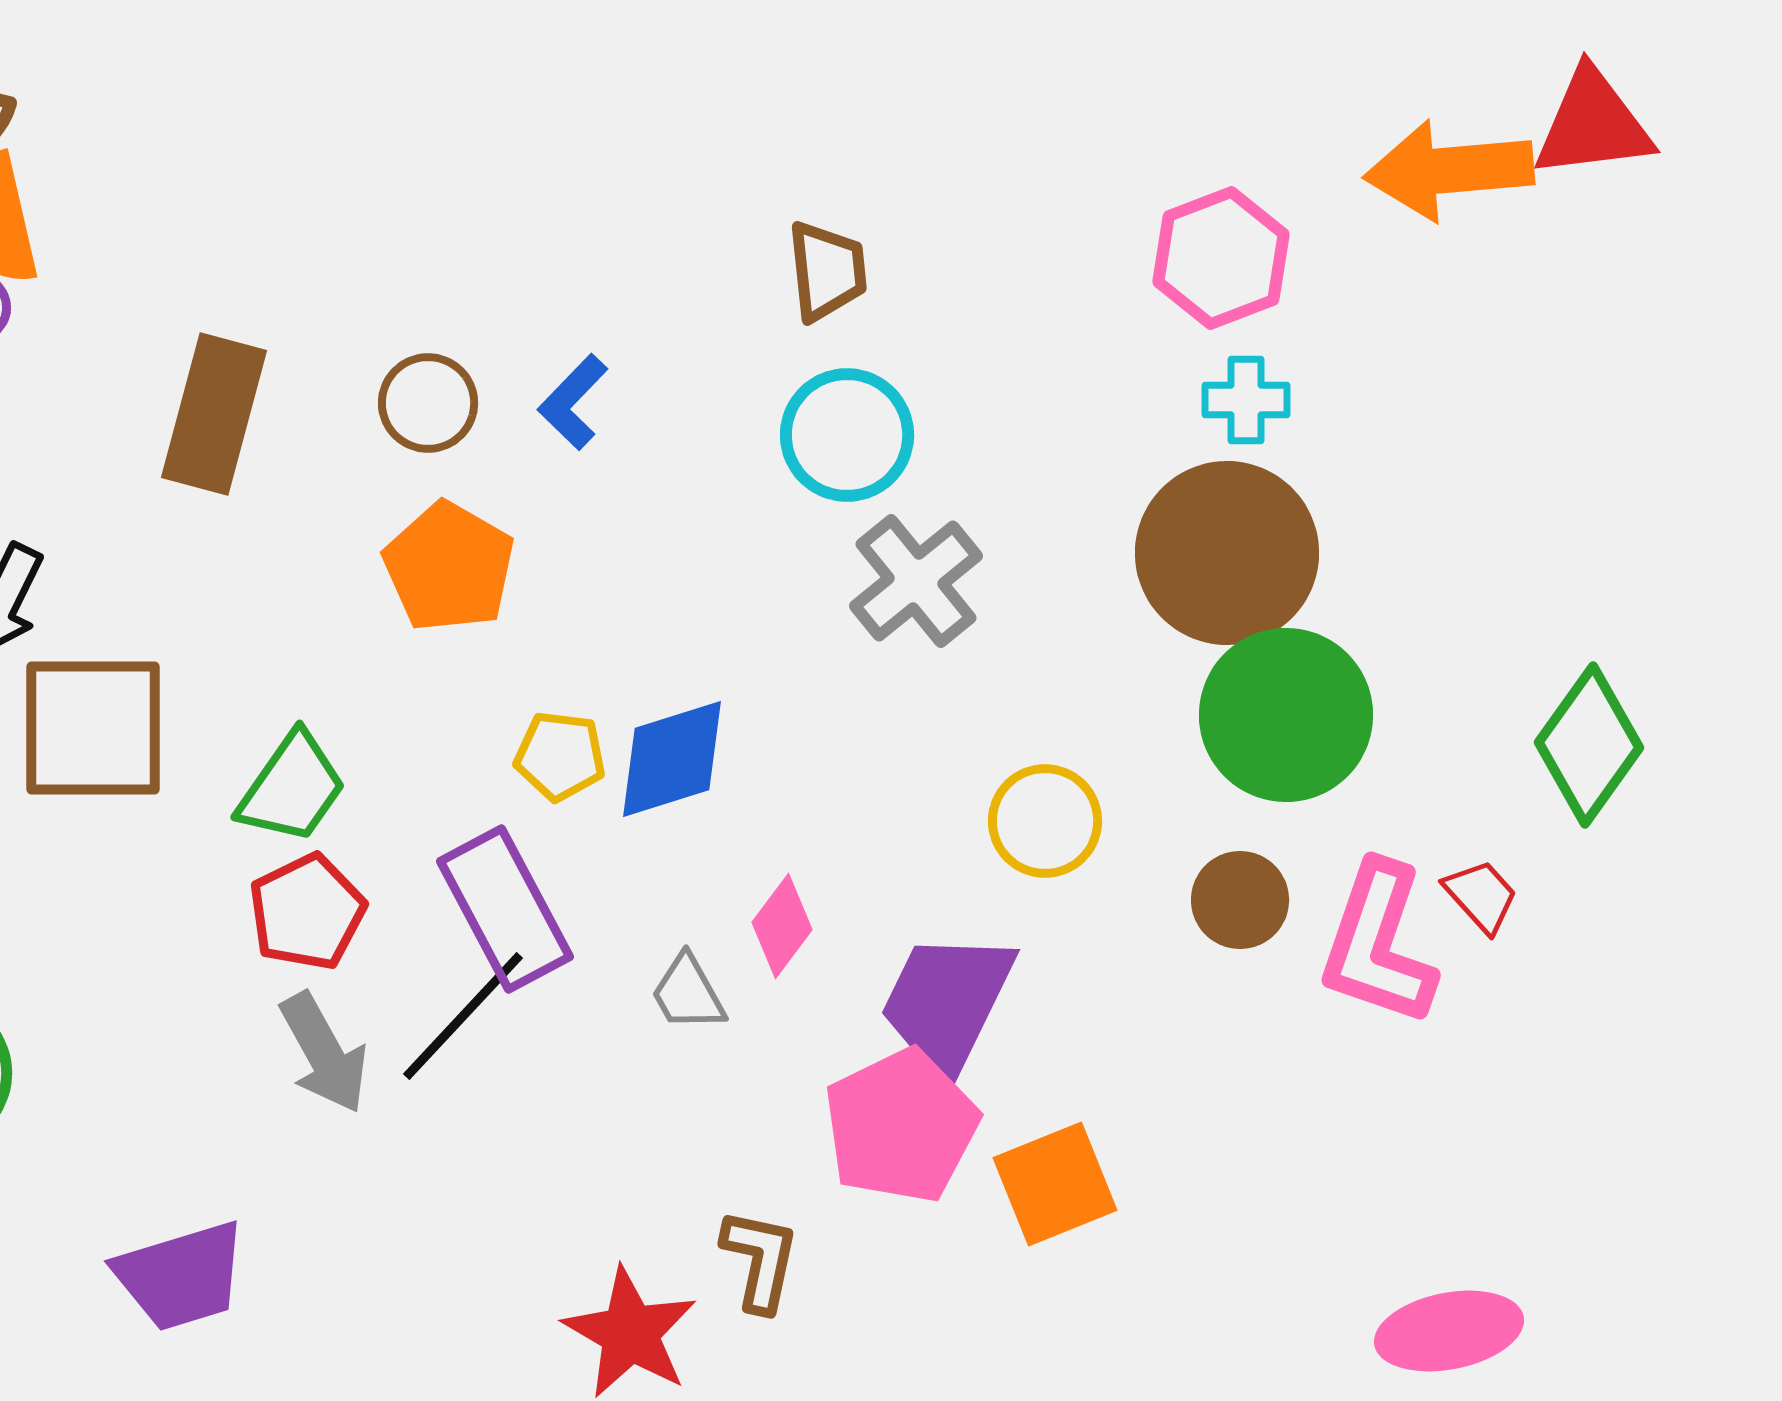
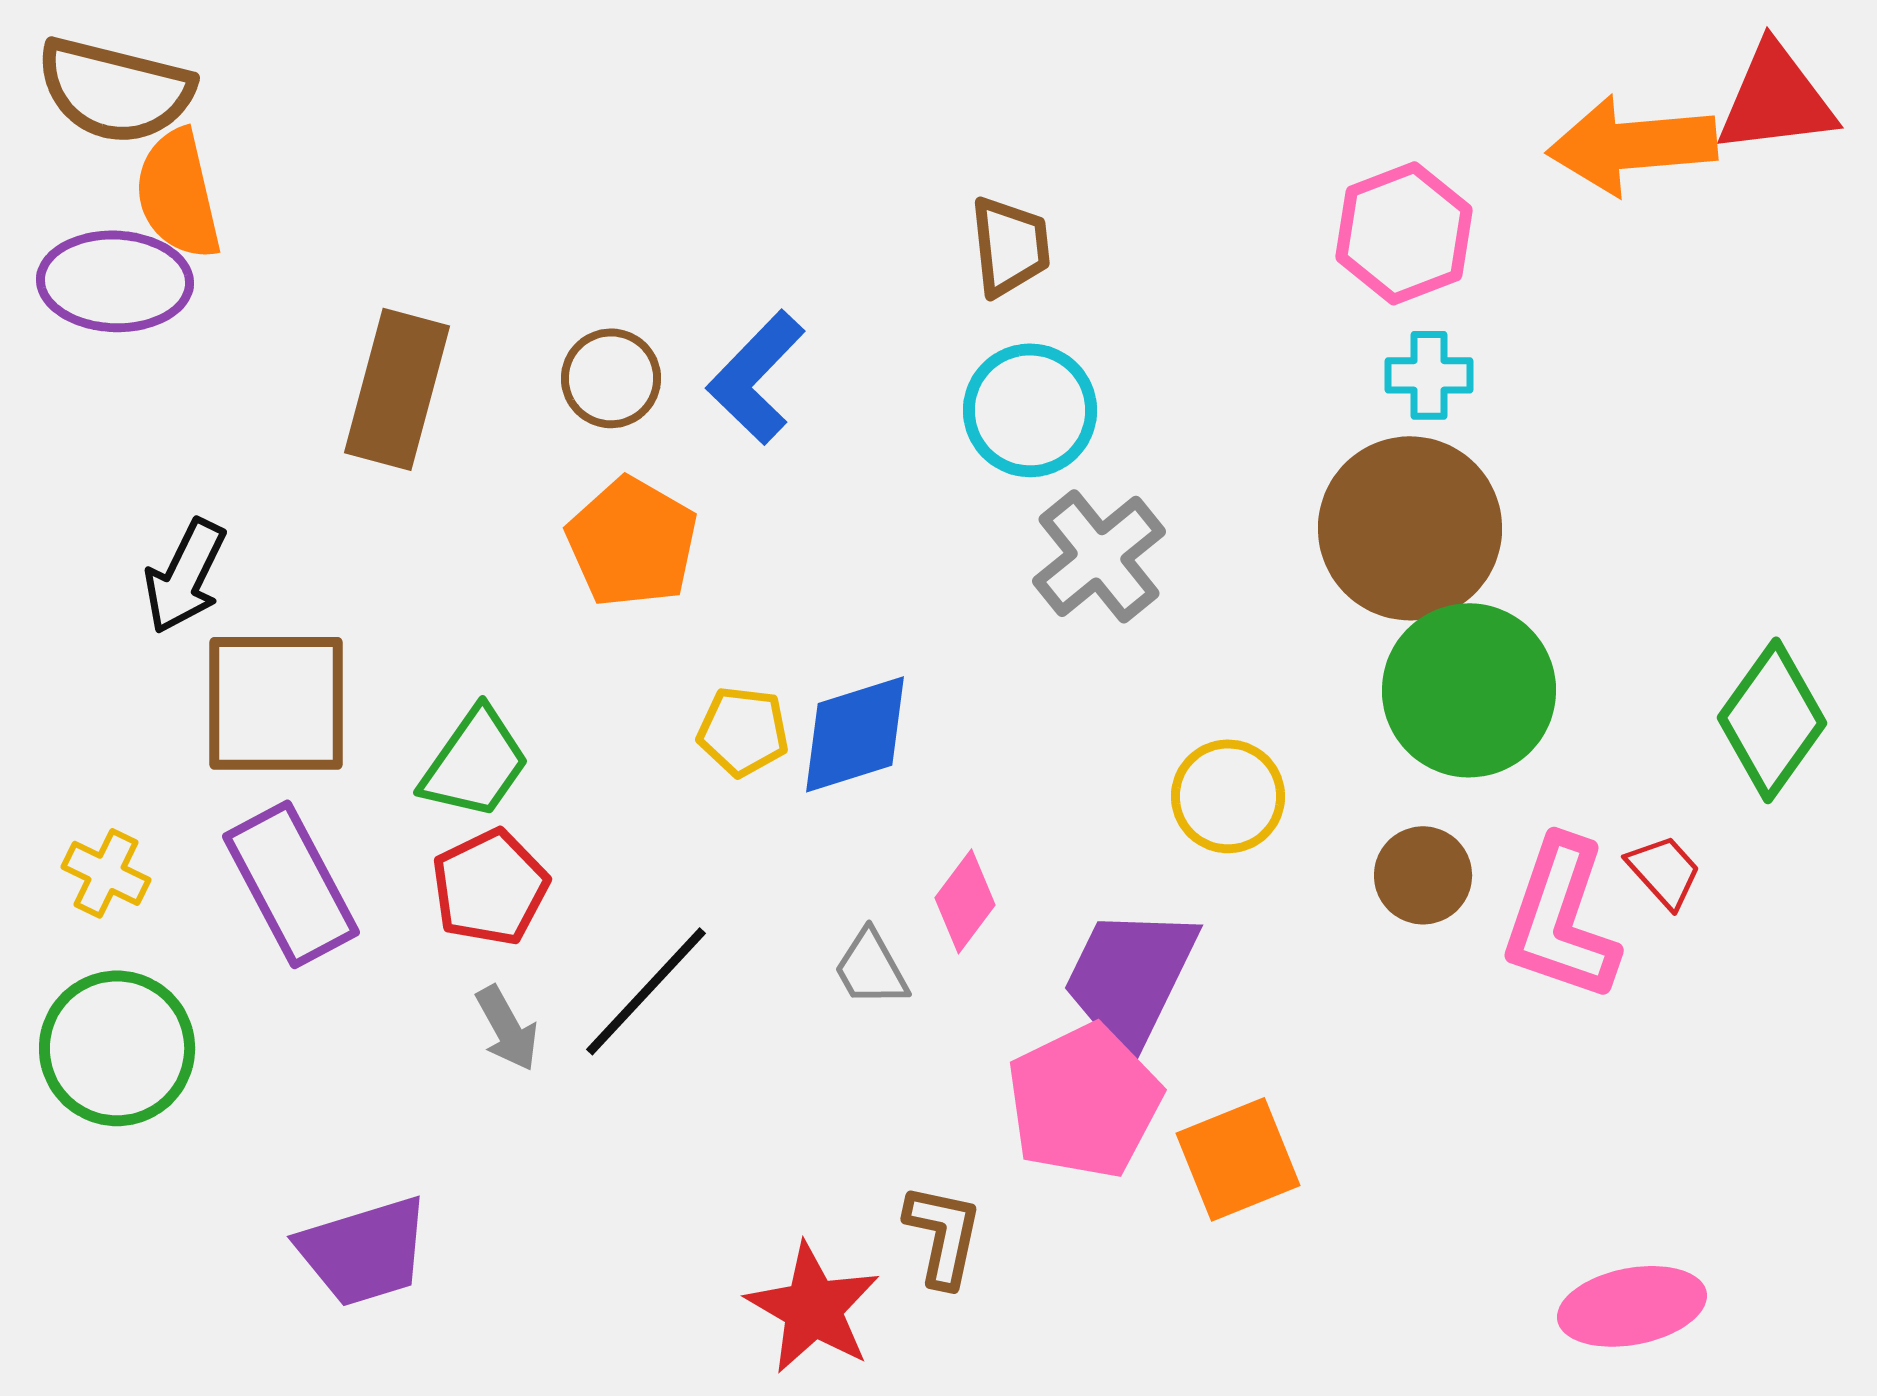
blue L-shape: (573, 402) -> (756, 377), size x1.4
purple rectangle: (505, 909) -> (291, 884), moved
gray arrow: (324, 1053) -> (507, 1028), size x0.7

